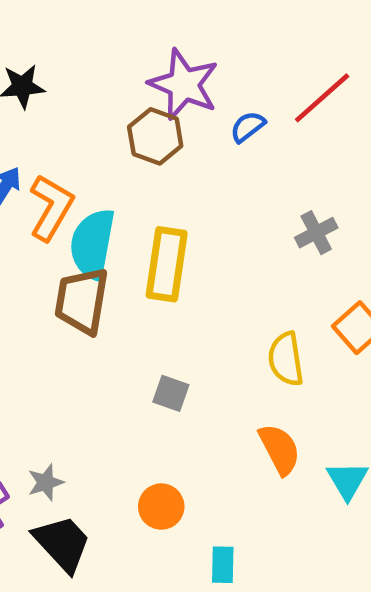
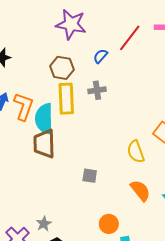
purple star: (184, 85) -> (71, 24), moved
gray cross: (316, 233) -> (97, 90), moved, turned 30
yellow rectangle: (167, 264) -> (66, 99), moved
orange circle: (161, 507) -> (109, 224), moved

